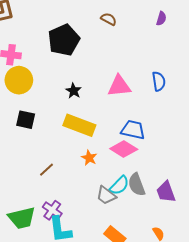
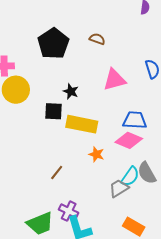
brown semicircle: (109, 19) -> (97, 39), moved
black square: (26, 120) -> (54, 111), moved
gray trapezoid: (106, 195) -> (119, 188), turned 120

